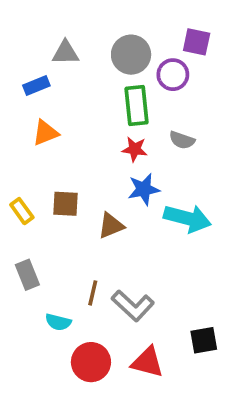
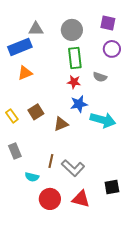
purple circle: (173, 75) -> (112, 49), moved
blue rectangle: (36, 86) -> (20, 47), size x1.6
brown square: (66, 204) -> (36, 112), turned -35

